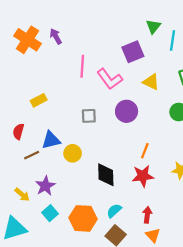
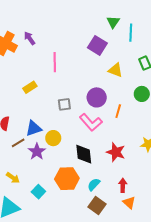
purple square: (133, 52) -> (97, 45), turned -30
pink L-shape: (110, 79) -> (91, 122), moved
yellow rectangle: (39, 100) -> (30, 87), moved
orange line: (145, 151) -> (118, 111), moved
red star: (143, 176) -> (116, 152), turned 30
purple star: (45, 186) -> (37, 152), moved
orange hexagon: (83, 218) -> (67, 179), moved

